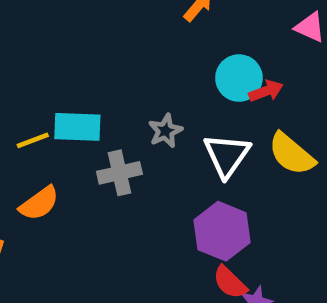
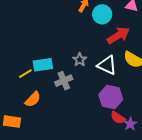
cyan circle: (239, 78) -> (102, 14), moved
red arrow: (266, 91) -> (118, 35), size x1.6
white triangle: (227, 155) -> (107, 65), turned -30

